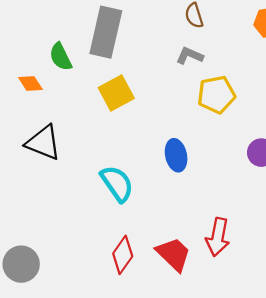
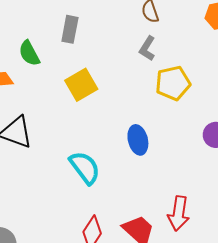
gray rectangle: (106, 32) -> (70, 29), size x0.6
gray L-shape: (190, 56) -> (147, 48), turned -80

